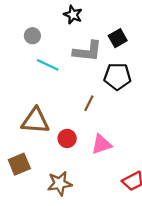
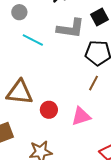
brown line: (89, 103) -> (93, 83), moved

